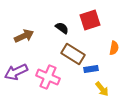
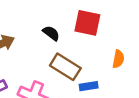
red square: (90, 20) -> (87, 23), turned 30

